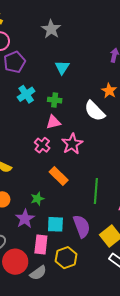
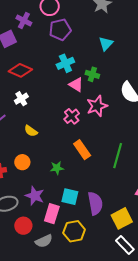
pink triangle: (53, 122) -> (76, 85), moved, turned 35
pink star: (72, 144) -> (97, 106), moved
green line: (96, 191) -> (118, 156), moved
purple star: (25, 219) -> (35, 196), moved, turned -30
red circle: (15, 262) -> (23, 226), size x0.7

